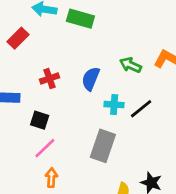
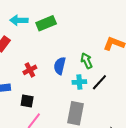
green rectangle: (80, 19) -> (46, 23), turned -30
green arrow: (131, 65) -> (87, 61), moved, turned 49

